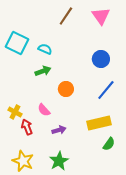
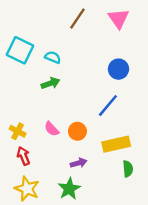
orange circle: (66, 89) -> (77, 131), moved
blue line: (106, 90) -> (108, 105), moved
red arrow: (27, 127) -> (23, 156), moved
purple arrow: (59, 130) -> (79, 163), moved
green semicircle: (109, 144) -> (128, 169), turned -40

